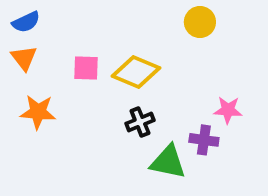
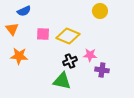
blue semicircle: (26, 22) -> (24, 11), moved
pink star: (228, 110) -> (90, 55), moved
green triangle: (168, 162) -> (62, 81), moved

